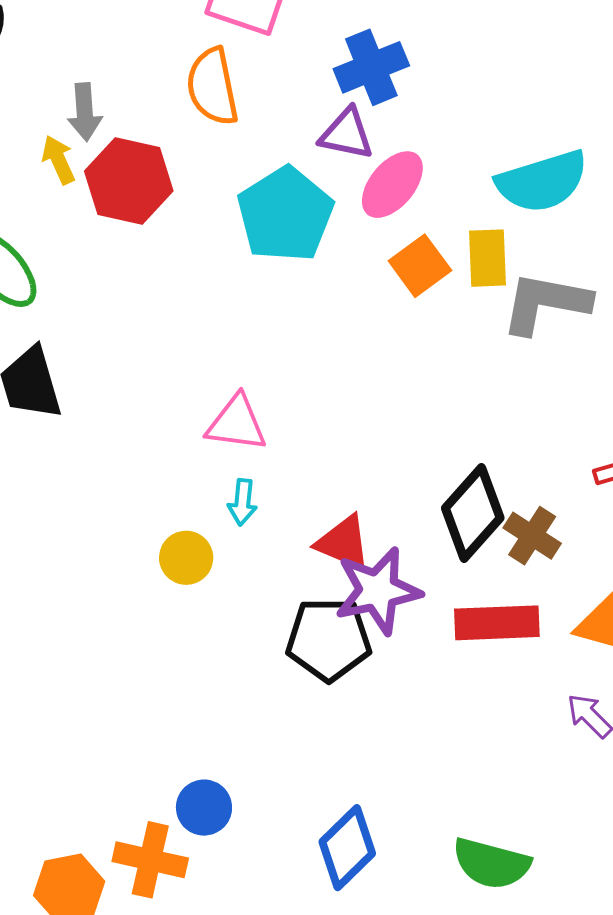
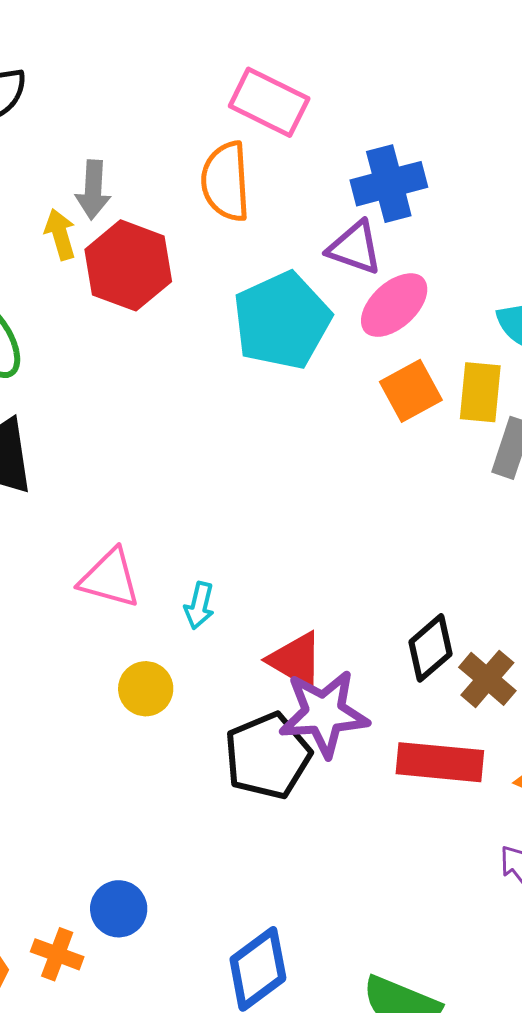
pink triangle: (236, 423) -> (110, 578), moved
black diamond: (473, 513) -> (430, 648), size x0.7
yellow circle: (186, 558) -> (146, 689), moved
black pentagon: (329, 639) -> (268, 756), turned -30
orange cross: (150, 860) -> (57, 954), size x0.7

